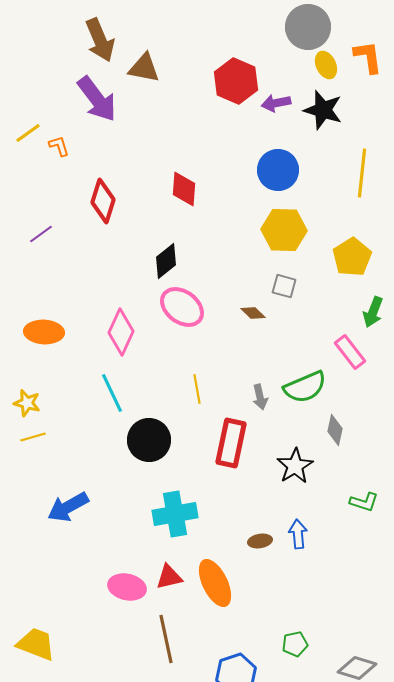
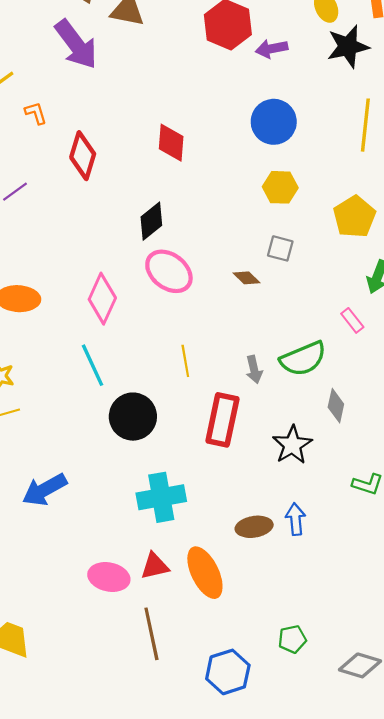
black star: (323, 110) -> (348, 46), moved, turned -30
orange L-shape: (59, 146) -> (36, 113), moved
yellow hexagon: (284, 230) -> (280, 187), size x0.7
pink rectangle: (350, 352) -> (352, 320), size x0.7
brown ellipse: (260, 541) -> (254, 527), size x1.4

